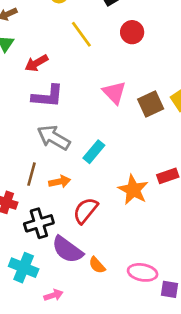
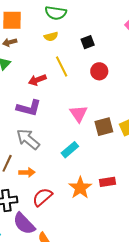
red arrow: (36, 63) -> (37, 80), moved
cyan rectangle: (94, 152) -> (70, 150), moved

